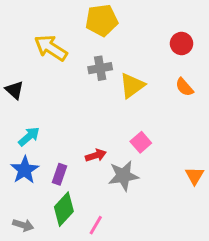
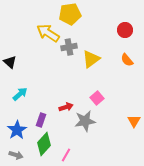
yellow arrow: (51, 48) -> (48, 33), moved
blue star: (25, 170) -> (17, 130), moved

